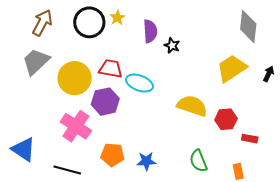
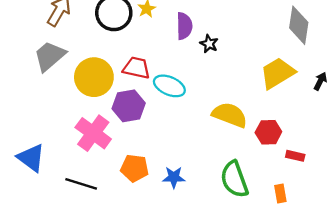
green semicircle: (198, 161) -> (234, 179), size x1.4

